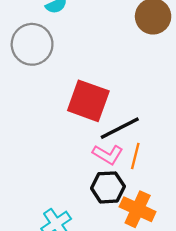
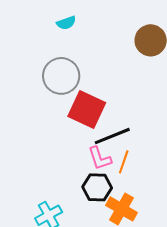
gray circle: (32, 44) -> (61, 76), moved
pink L-shape: (108, 154) -> (100, 158), turned 36

